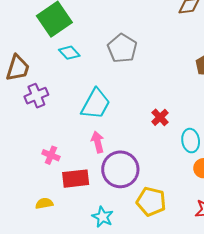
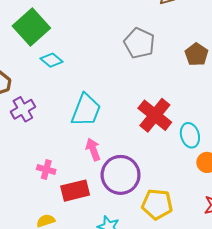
gray pentagon: (122, 48) -> (139, 43), moved
red cross: (160, 117) -> (155, 115), size x1.8

